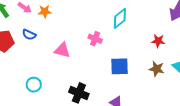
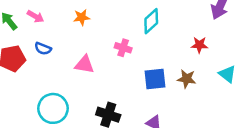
orange star: (45, 11) -> (82, 17), moved
brown star: (157, 69) -> (187, 79), moved
cyan circle: (34, 85) -> (53, 108), size x1.6

